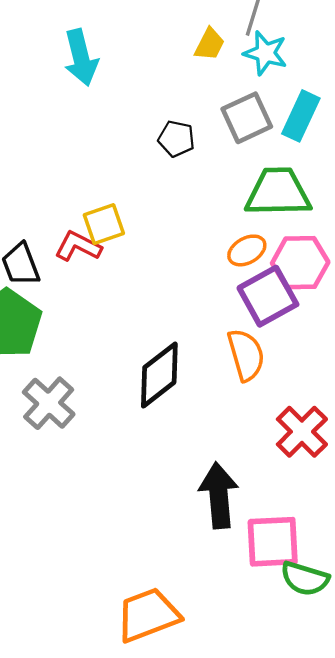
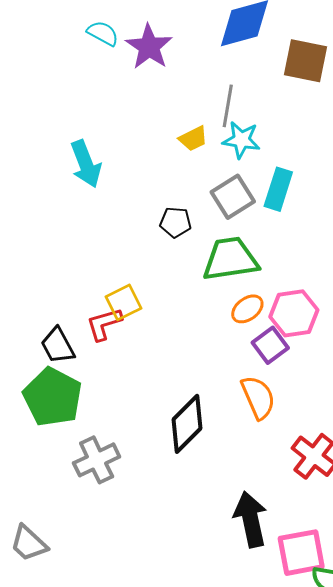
yellow trapezoid: (210, 44) -> (193, 139), turned 44
green trapezoid: (278, 192) -> (231, 259), moved
red L-shape: (78, 246) -> (104, 324), turned -36
purple square: (268, 296) -> (270, 345), size x0.7
gray cross: (49, 403) -> (97, 460), turned 30

